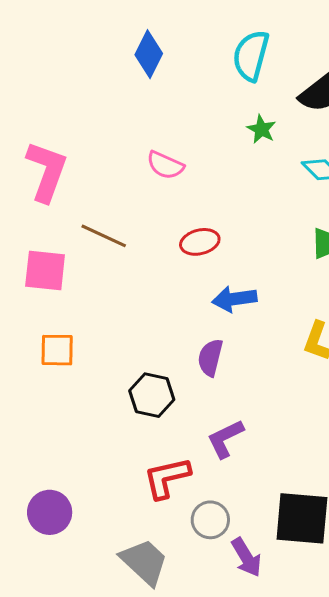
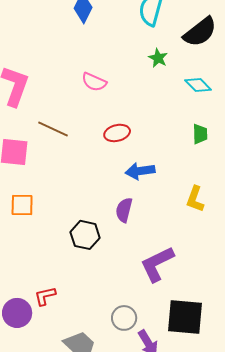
purple L-shape: (225, 439) -> (157, 264), moved, size x1.4
red L-shape: (167, 478) -> (45, 296), moved, size x0.7

